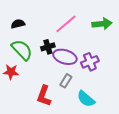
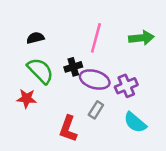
pink line: (66, 24) -> (96, 38), turned -35
cyan semicircle: (86, 99) -> (135, 122), moved

